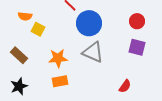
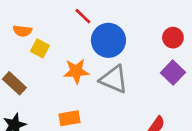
purple square: (137, 47) -> (173, 73), turned 30
orange star: (58, 58) -> (76, 71), moved

